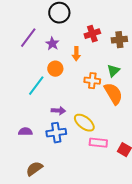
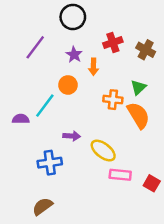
brown cross: (119, 40) -> (146, 50), turned 35
purple star: (52, 44) -> (74, 55), moved
purple semicircle: (25, 132) -> (21, 119), moved
blue cross: (56, 133) -> (50, 163), moved

